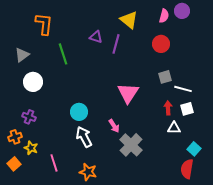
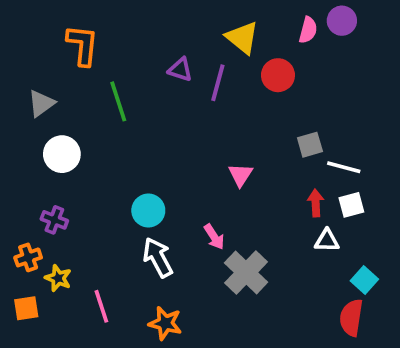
red circle: (161, 44) -> (278, 75), moved
pink triangle: (128, 93) -> (240, 175), size x0.6
orange square: (14, 164) -> (26, 308), turned 32

